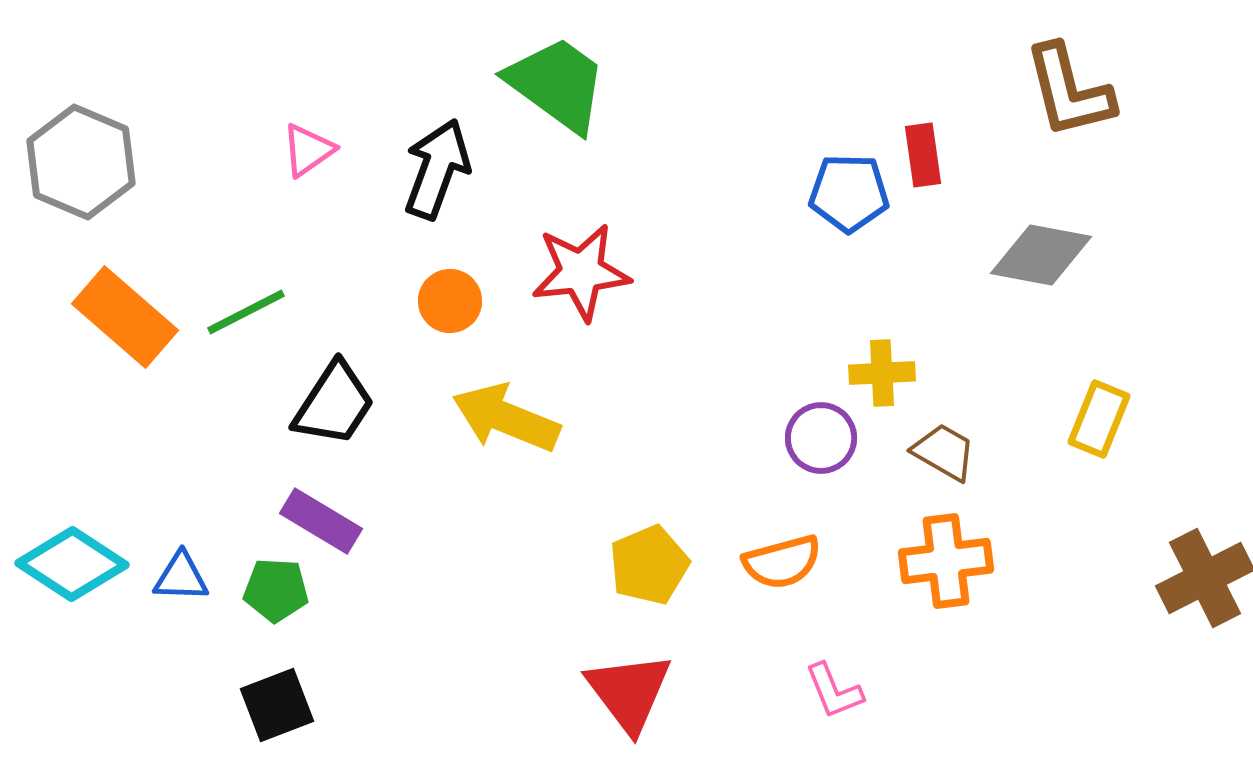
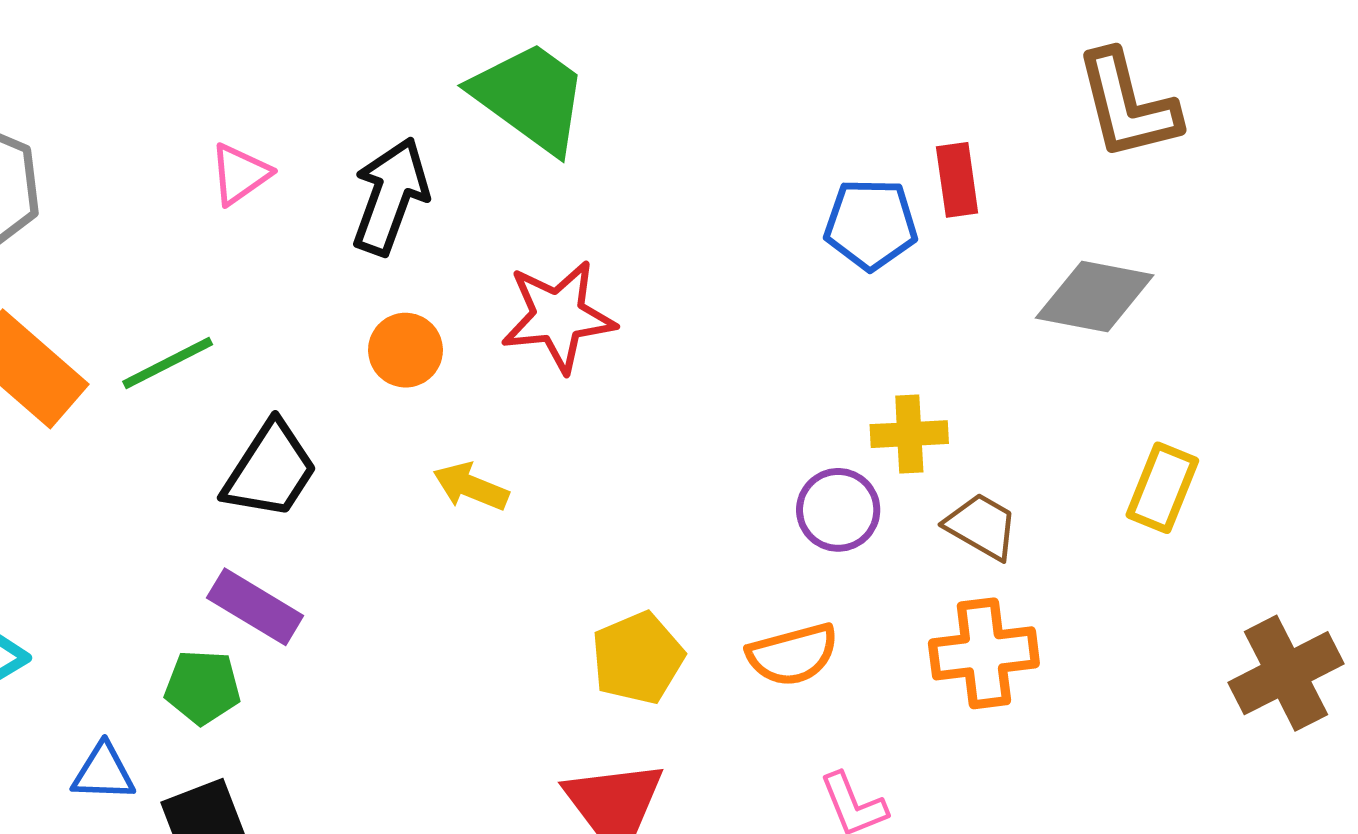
yellow arrow: (506, 418) -> (471, 487), size x0.6
blue triangle: (181, 577) -> (103, 772), moved

